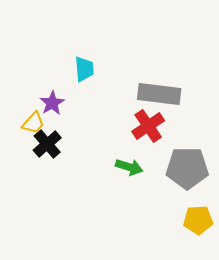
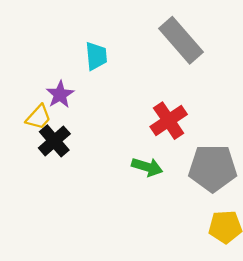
gray rectangle: (159, 94) -> (181, 40), moved, turned 42

